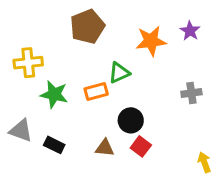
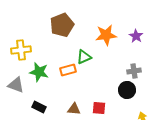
purple star: (190, 31) -> (136, 36), moved
black circle: (131, 120) -> (127, 90), moved
gray triangle: (21, 131) -> (16, 85), moved
red square: (141, 146) -> (99, 108), turned -32

